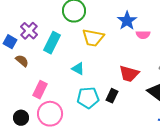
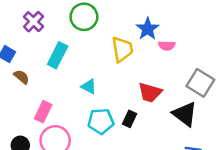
purple cross: (29, 31) -> (34, 22), moved
yellow trapezoid: (93, 38) -> (122, 49), moved, turned -110

